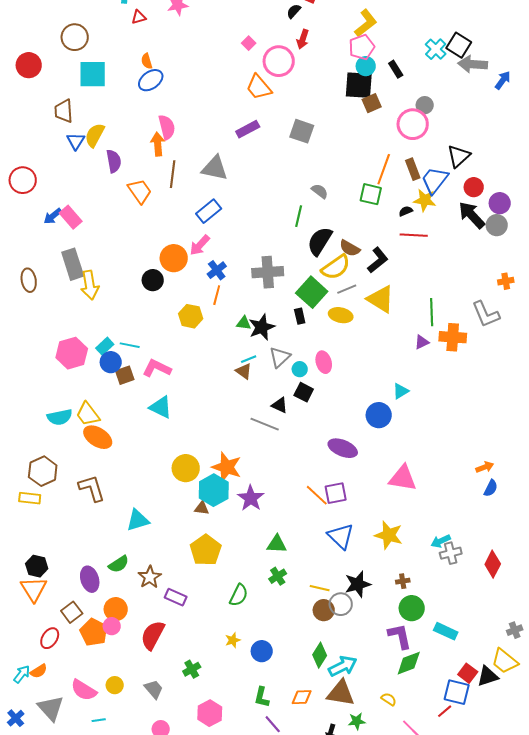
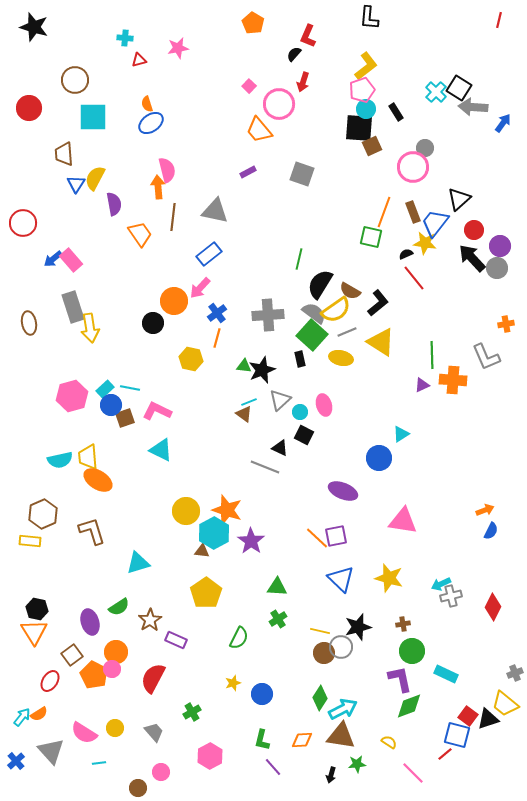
purple rectangle: (248, 129) -> (248, 172), size x0.7
gray semicircle: (320, 191) -> (314, 313), moved, size x1.4
red line: (414, 235) -> (414, 278), turned 48
yellow trapezoid: (88, 414) -> (88, 457), turned 32

